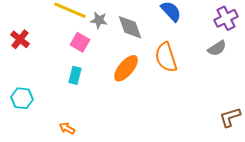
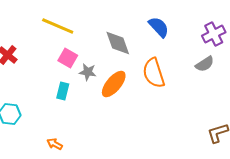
gray star: (99, 20) -> (88, 72), moved

